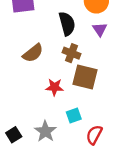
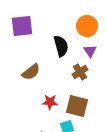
brown cross: (71, 53) -> (80, 72), moved, turned 35
brown square: (85, 77) -> (77, 106), moved

